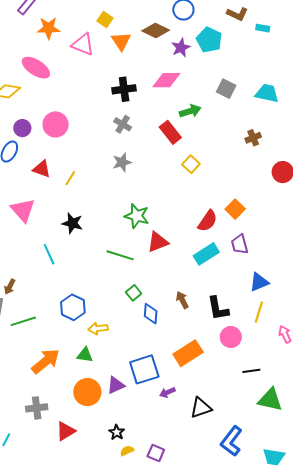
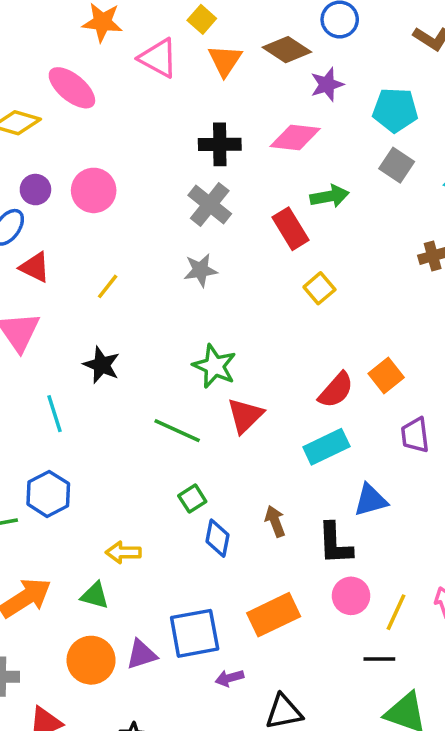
cyan pentagon: (209, 40) -> (395, 110), moved, turned -30
gray cross: (123, 124) -> (210, 205), size x1.4
red triangle: (42, 169) -> (35, 267), moved
red triangle: (158, 242) -> (245, 416), turned -30
purple trapezoid: (240, 244) -> (415, 435), moved
blue triangle: (259, 282) -> (371, 500), moved
blue hexagon: (73, 307) -> (48, 494), moved
yellow line: (259, 312) -> (396, 612), moved

